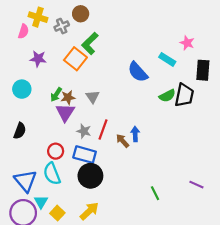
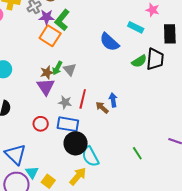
purple star: (38, 59) -> (47, 17), moved
green arrow: (56, 95) -> (57, 68), moved
cyan semicircle: (52, 174) -> (90, 156), moved

